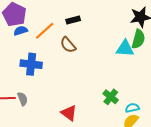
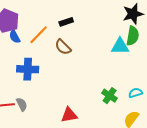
blue semicircle: (21, 31) -> (15, 37), turned -96
cyan semicircle: (132, 108) -> (135, 93), moved
red triangle: (69, 113) -> (69, 115), turned -42

